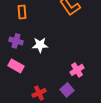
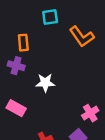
purple cross: (16, 41) -> (16, 66), moved

